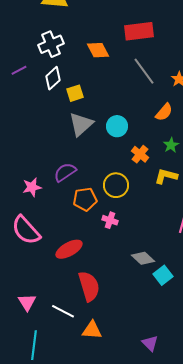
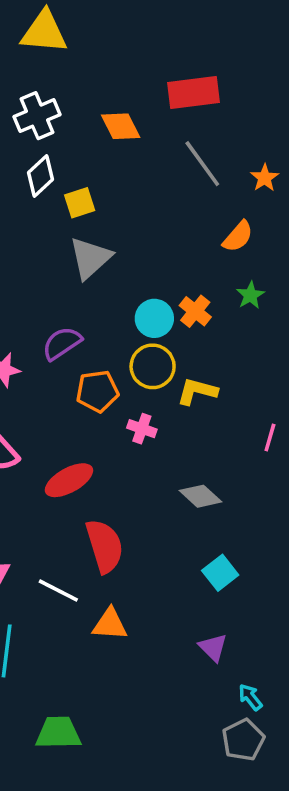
cyan circle: (117, 126) -> (154, 318), moved
yellow L-shape: (166, 176) -> (197, 391), moved
cyan square: (163, 275) -> (220, 573), moved

